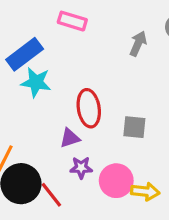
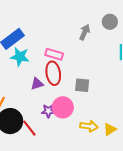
pink rectangle: (72, 21) -> (54, 54), moved
purple triangle: (70, 138) -> (37, 84), moved
pink circle: (116, 181) -> (63, 107), moved

